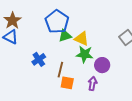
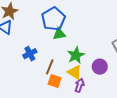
yellow triangle: (81, 39) -> (75, 72), moved
green star: (85, 54) -> (76, 55), turned 30
purple circle: (102, 65) -> (100, 67), moved

